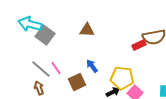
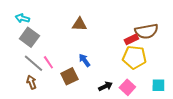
cyan arrow: (30, 24) -> (22, 18), size x0.6
gray square: (45, 35) -> (29, 37), moved
yellow pentagon: (122, 78) -> (134, 57), moved

